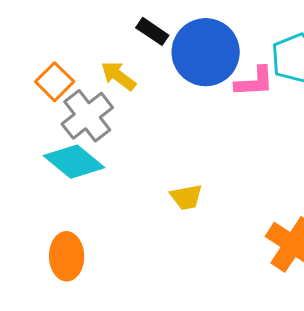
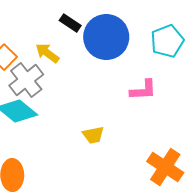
pink L-shape: (254, 82) -> (143, 90), moved

